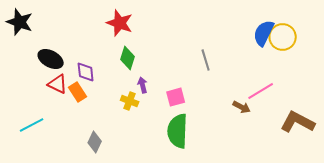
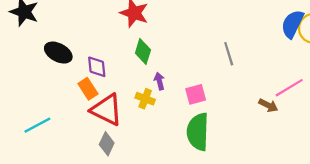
red triangle: (58, 84) -> (107, 110), moved, size x1.5

